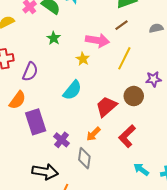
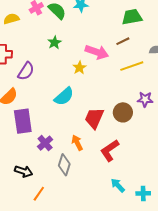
yellow line: (124, 58) -> (132, 66), moved, turned 35
red trapezoid: (106, 107) -> (94, 118), turned -35
orange arrow: (93, 134) -> (77, 143), turned 98
black arrow: (45, 172) -> (24, 171), size x0.7

